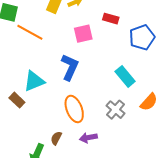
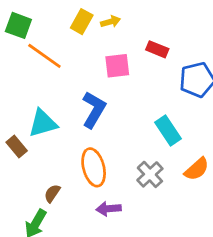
brown semicircle: (56, 138) -> (52, 193), moved

